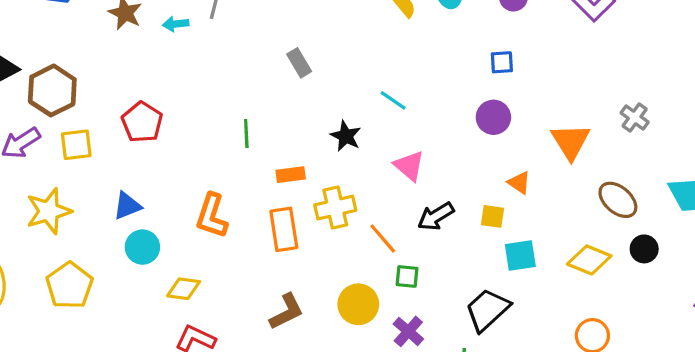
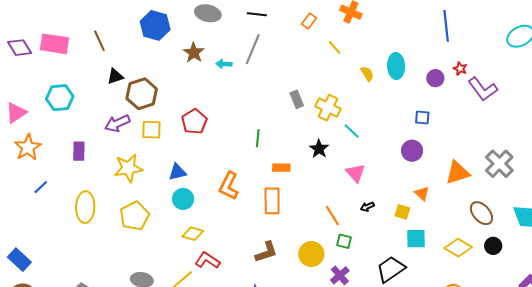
gray cross: (635, 117) -> (499, 164), size x1.6
orange triangle: (571, 141) -> (458, 173), turned 36
yellow cross: (335, 208) -> (328, 108), moved, turned 30
black arrow: (436, 216) -> (367, 207), size x0.6
yellow diamond: (184, 289) -> (193, 234), moved

